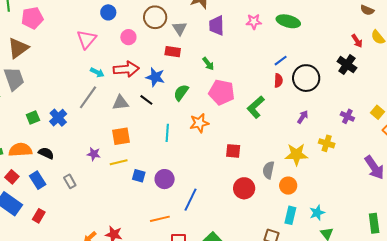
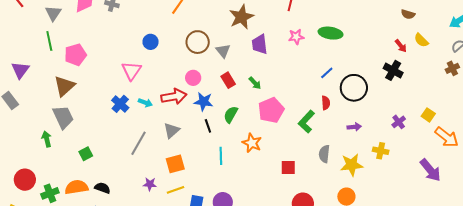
pink circle: (128, 37) -> (193, 78), moved
red rectangle: (173, 52) -> (228, 80), moved, turned 56
red semicircle: (278, 80) -> (326, 103), moved
pink pentagon: (222, 92) -> (271, 110), turned -30
gray line: (88, 97) -> (139, 143), moved
black line: (146, 100) -> (208, 126), moved, turned 40
gray triangle: (121, 103) -> (172, 130), turned -30
purple cross: (347, 116) -> (399, 122), turned 32
purple arrow: (303, 117) -> (354, 127), turned 56
blue cross: (58, 118) -> (120, 104), moved
orange star: (199, 123) -> (252, 143), turned -30
gray semicircle: (268, 170) -> (324, 154), moved

